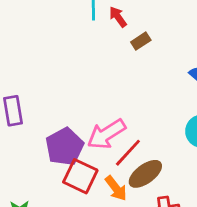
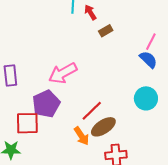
pink arrow: (106, 134) -> (63, 73), moved
red square: (80, 176) -> (27, 123), moved, turned -30

